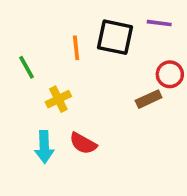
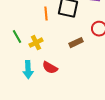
green line: (27, 67) -> (17, 37), moved
brown rectangle: (149, 99) -> (76, 43), moved

